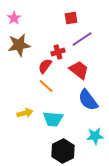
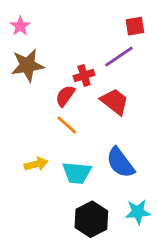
red square: (71, 18) -> (135, 26), moved
blue semicircle: (88, 100) -> (120, 163), moved
cyan star: (95, 136) -> (138, 212), moved

